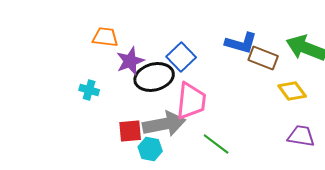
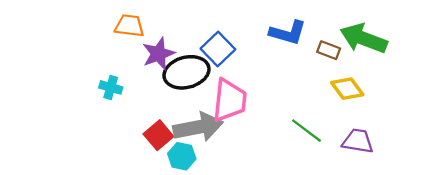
brown rectangle: (263, 58) -> (329, 50), moved, size x0.7
red square: (130, 131) -> (158, 135), turned -35
green line: (216, 144) -> (307, 131), moved

